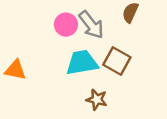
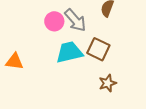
brown star: (97, 100) -> (108, 83), moved, turned -30

